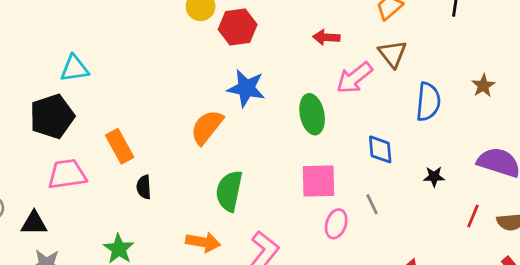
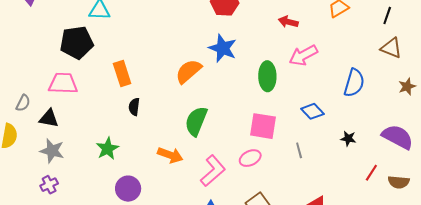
brown triangle: (393, 54) -> (391, 48), moved, turned -40
brown star: (483, 86) -> (407, 86), moved
blue diamond: (380, 149) -> (312, 111), turned -50
pink trapezoid: (67, 174) -> (63, 83), moved
pink ellipse: (336, 224) -> (250, 158), moved, turned 35

